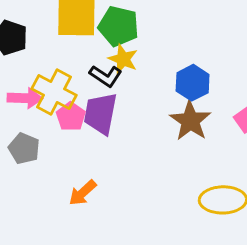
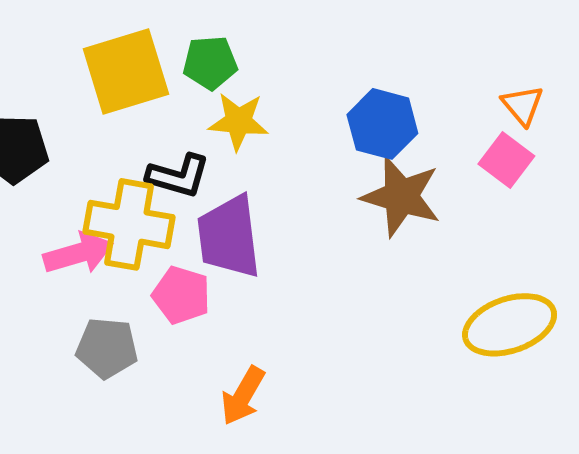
green pentagon: (119, 26) -> (210, 63), size x0.7
black L-shape: (106, 76) -> (178, 176), moved
pink pentagon: (71, 117) -> (181, 295), moved

